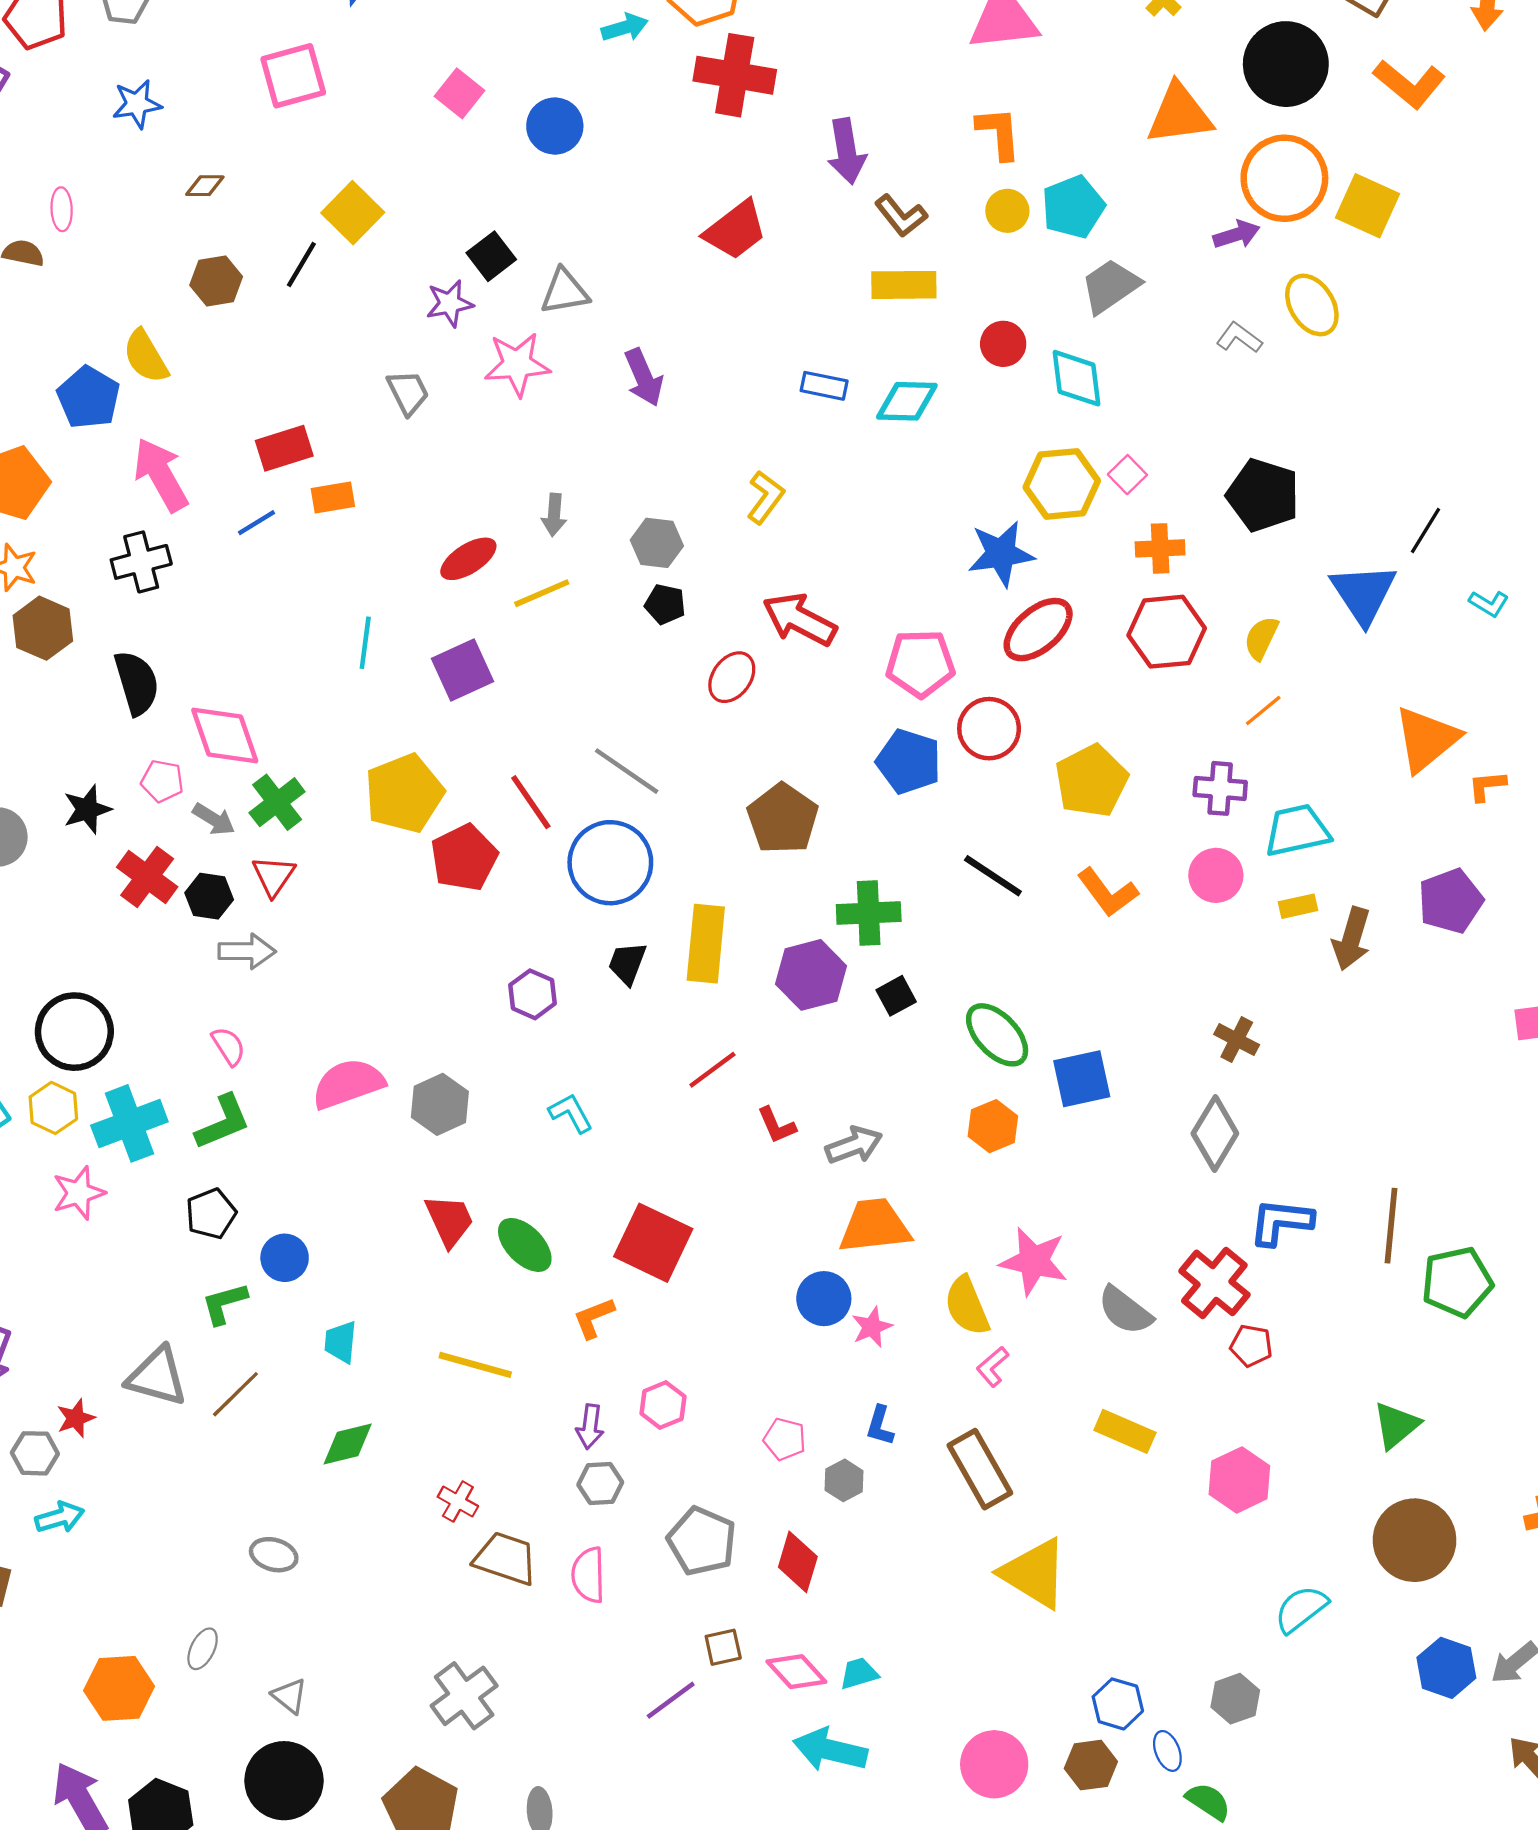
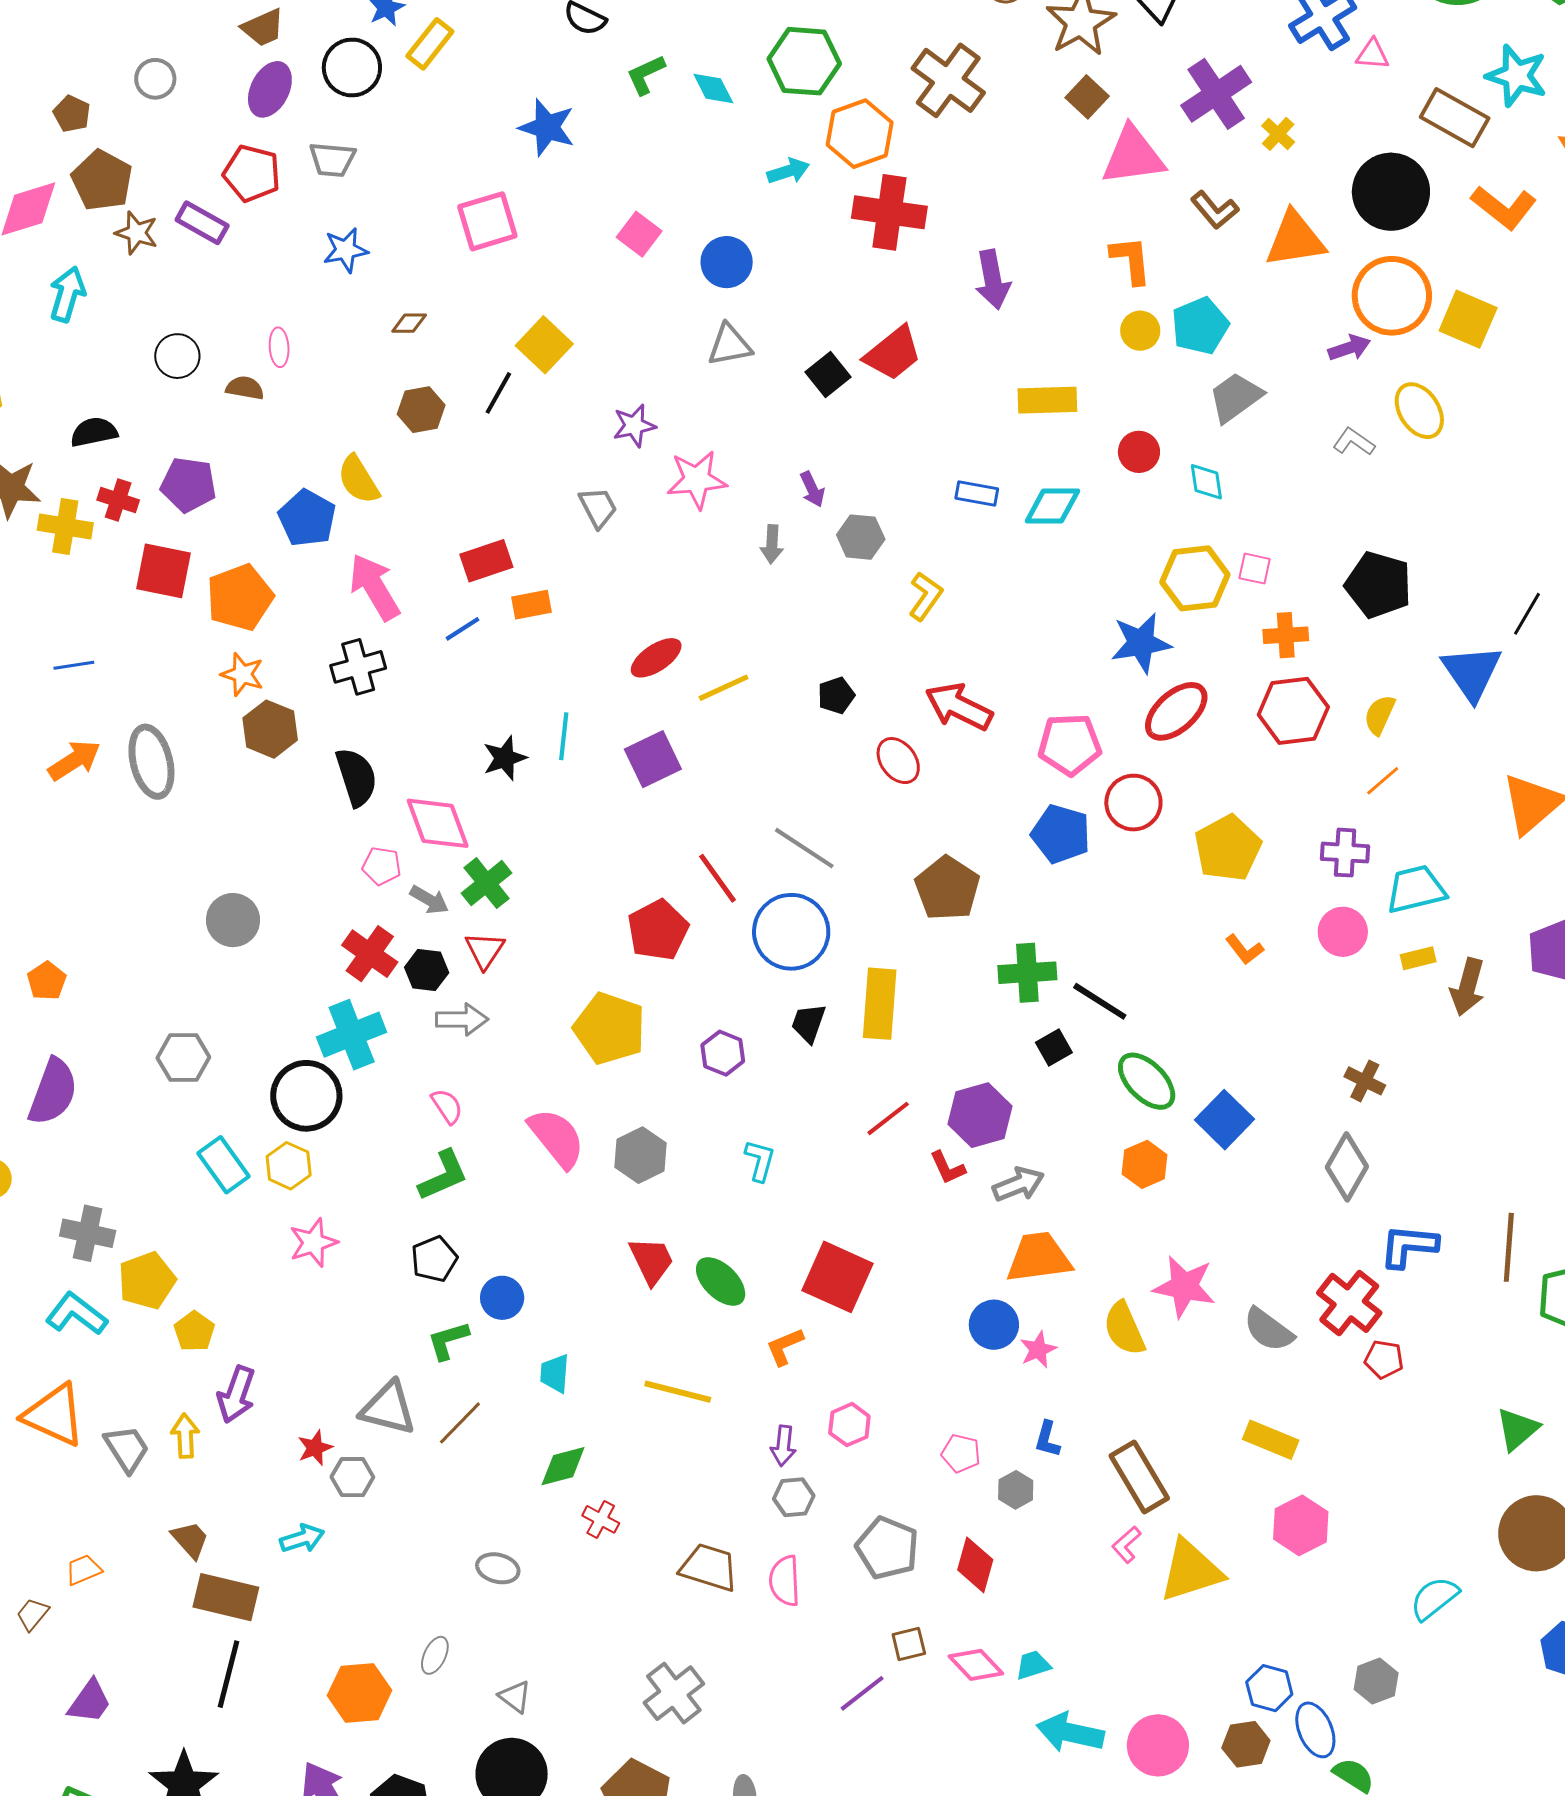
brown L-shape: (901, 216) -> (1215, 210), moved
black square: (491, 256) -> (828, 374), moved
gray triangle: (565, 292) -> (729, 345), moved
purple arrow: (644, 377) -> (812, 489), size x0.7
cyan diamond: (1077, 378) -> (1206, 482), size x0.7
pink square: (1127, 475) -> (1255, 569), turned -32
gray arrow: (554, 515) -> (772, 544), moved
gray hexagon: (657, 543) -> (861, 537), moved
black pentagon: (665, 604) -> (836, 695), turned -30
red ellipse: (732, 677) -> (898, 761), turned -72
yellow pentagon: (404, 793) -> (610, 1028), moved, turned -30
black star: (87, 809) -> (505, 758), moved
black line: (993, 876) -> (1100, 1001), moved
orange L-shape: (1108, 892) -> (1245, 949), size x0.7
purple hexagon: (811, 975) -> (980, 1115), moved
blue square: (1082, 1079) -> (1224, 1120), turned -32
pink semicircle: (348, 1084) -> (557, 1138), turned 72
cyan L-shape: (571, 1113) -> (760, 1160), turned 45
cyan cross: (129, 1123) -> (352, 1035), moved
pink L-shape: (993, 1367) -> (1126, 1545), moved
gray hexagon: (35, 1453) -> (352, 1477), moved
pink hexagon: (1239, 1480) -> (1301, 1525), moved
red cross: (458, 1502) -> (601, 1519), moved
yellow triangle: (1034, 1573) -> (1191, 1571), turned -48
cyan arrow: (830, 1750) -> (1070, 1733), moved
blue ellipse: (1167, 1751) -> (1315, 1730), size x1.5

